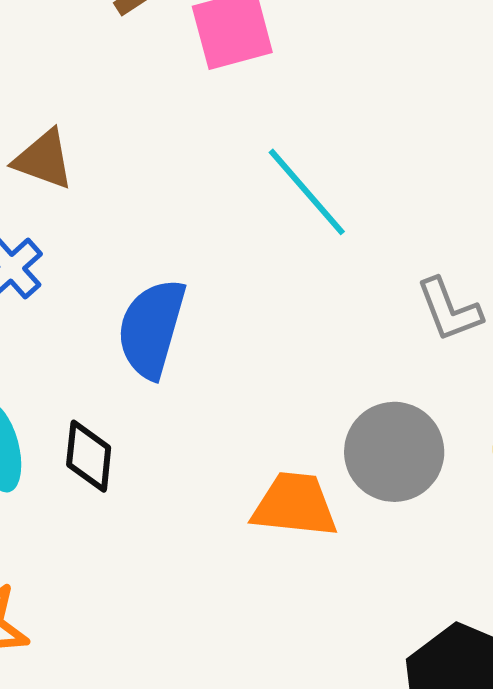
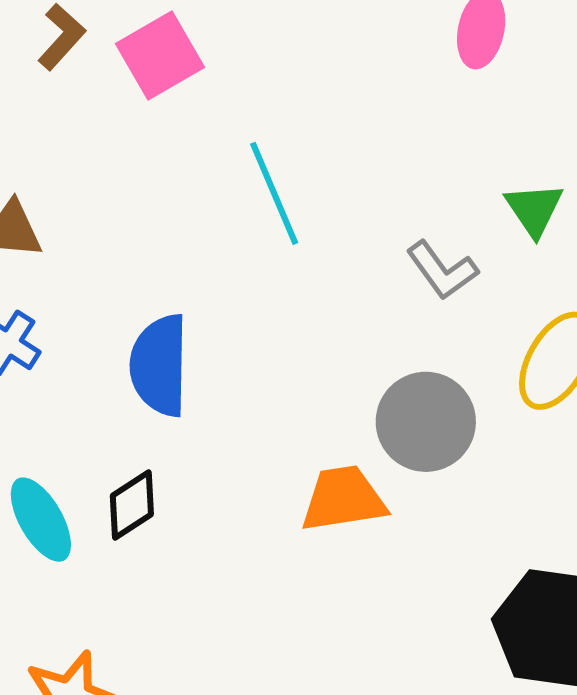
cyan line: (307, 192) -> (274, 193), turned 33
black diamond: (89, 456) -> (132, 505), turned 66

